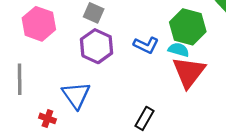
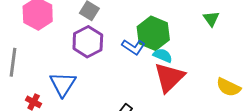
green hexagon: (188, 27) -> (153, 33), moved

